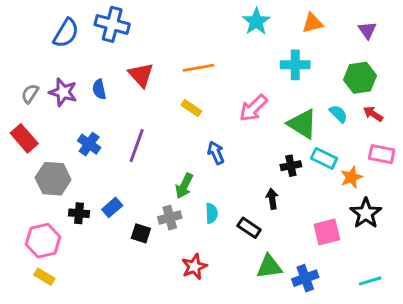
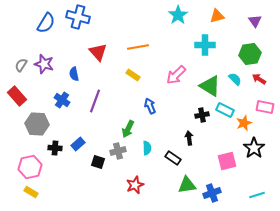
blue semicircle: (99, 89) -> (74, 74), moved

